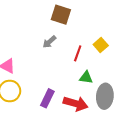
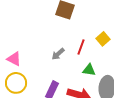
gray arrow: (49, 42) -> (58, 54), moved

